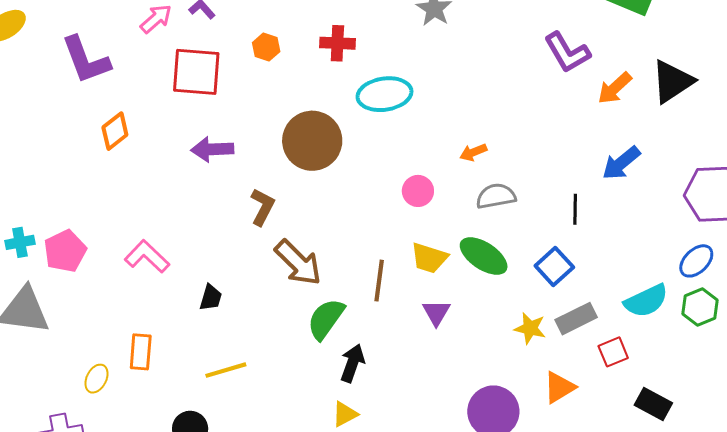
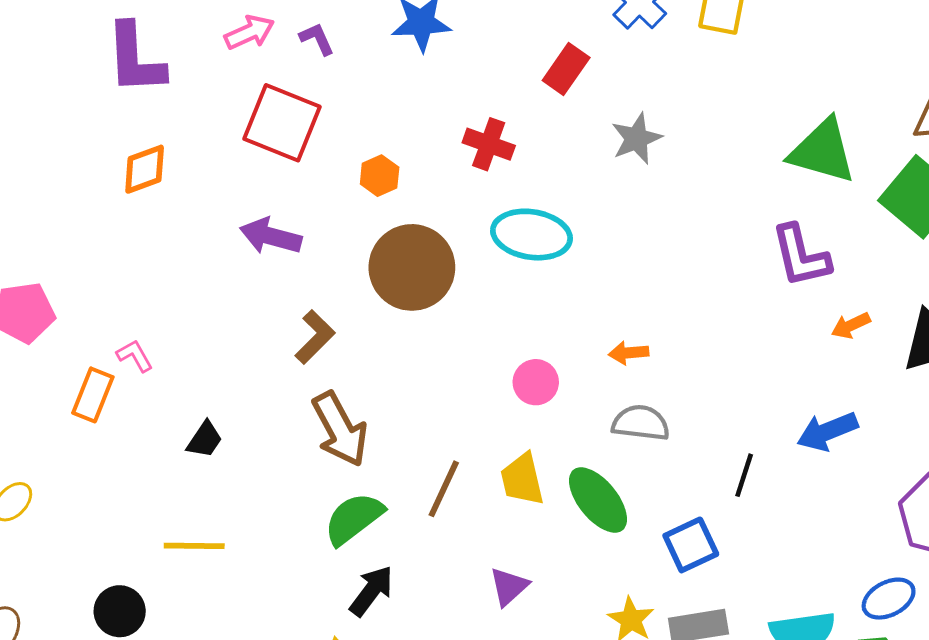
orange hexagon: (266, 47) -> (380, 176), moved
orange arrow: (615, 88) -> (851, 325), size x0.7
pink L-shape: (147, 257) -> (135, 356), size x0.6
yellow trapezoid: (429, 258) -> (522, 479), turned 42
purple triangle: (436, 313) -> (509, 587), moved
orange rectangle: (141, 352) -> (93, 395), moved

